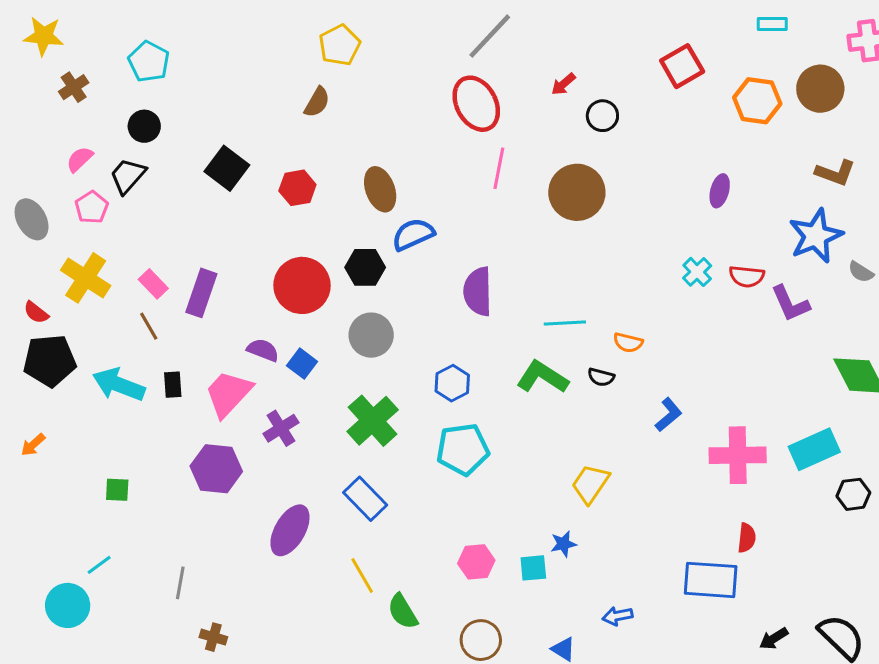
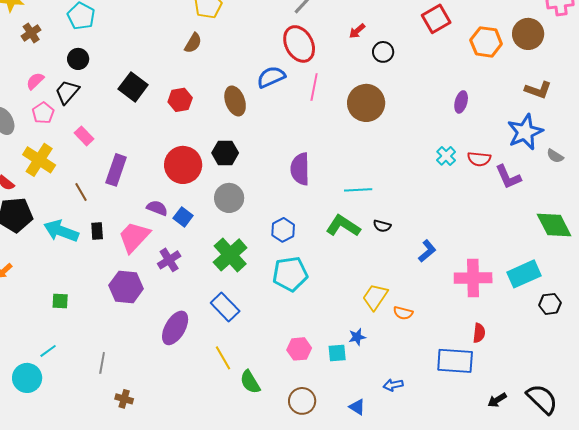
blue semicircle: (413, 234) -> (271, 77), moved
pink rectangle: (153, 284) -> (84, 136), moved
orange semicircle: (628, 343) -> (403, 313), moved

